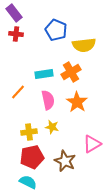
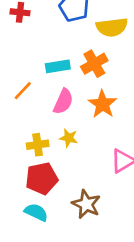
pink semicircle: (48, 100) -> (63, 101), turned 36
brown star: (65, 161) -> (86, 204), moved

